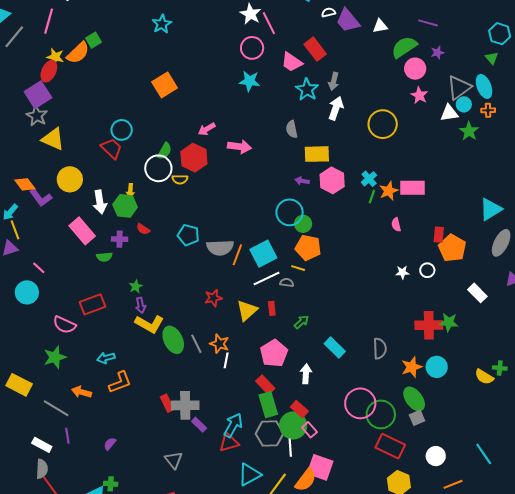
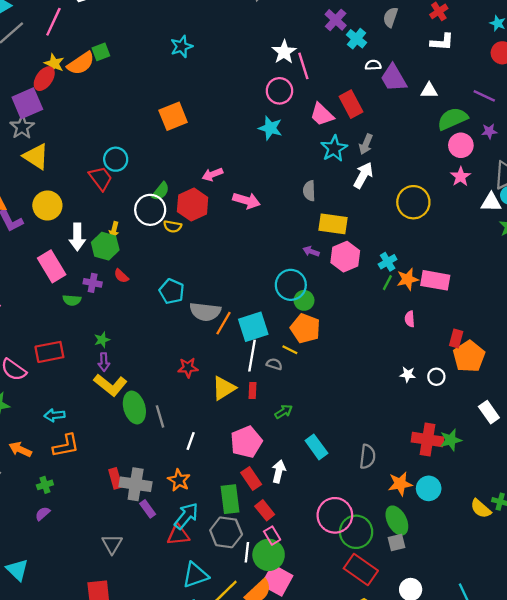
white line: (266, 279) -> (252, 356), turned -64
green star: (449, 322) -> (451, 440), turned -30
orange star: (219, 344) -> (179, 480), moved
red rectangle: (265, 385) -> (251, 478), moved
green circle: (293, 425) -> (269, 555), moved
green cross: (111, 484) -> (45, 485), moved, turned -32

